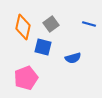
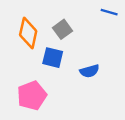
blue line: (89, 24) -> (109, 12), moved

